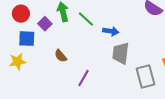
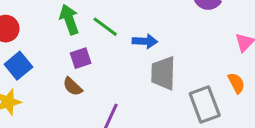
purple square: (45, 24) -> (81, 58), moved, turned 32
blue square: (27, 39) -> (18, 66), turned -36

